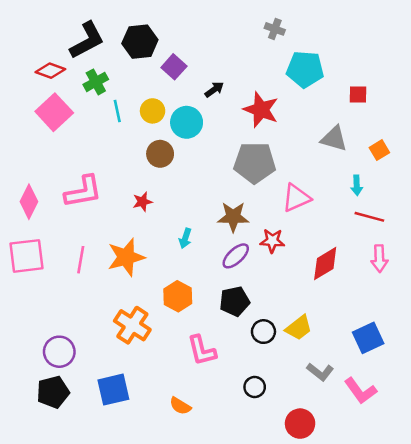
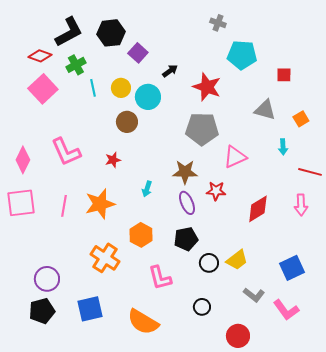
pink L-shape: (83, 192) -> (66, 152), turned 76
red line: (369, 217) -> (310, 172), moved
purple ellipse: (236, 256) -> (187, 203), turned -70
orange semicircle: (180, 406) -> (143, 322), size x1.8

